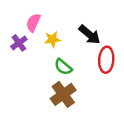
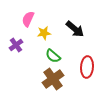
purple cross: (19, 43) -> (16, 45), moved
red ellipse: (106, 60) -> (87, 67), moved

